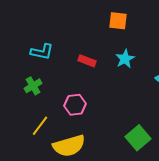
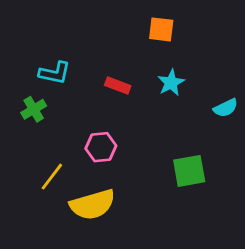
green cross: (33, 86) -> (34, 109), moved
green square: (138, 138) -> (189, 171), moved, turned 30

